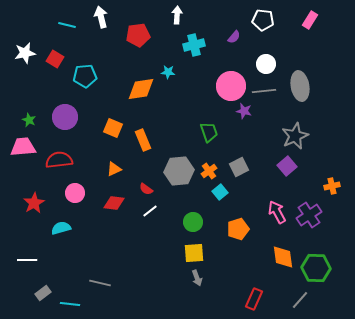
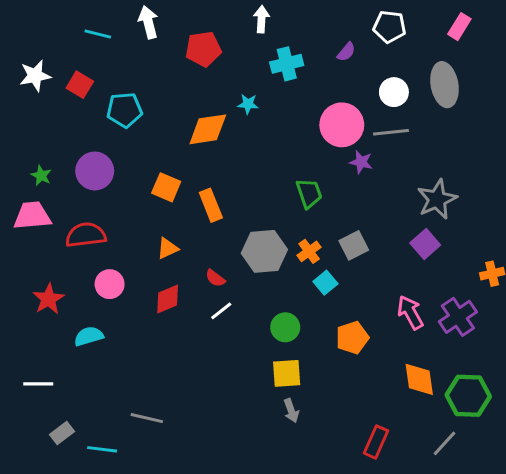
gray ellipse: (300, 86) -> (444, 85), moved
red diamond: (114, 203) -> (168, 299), turned -30

